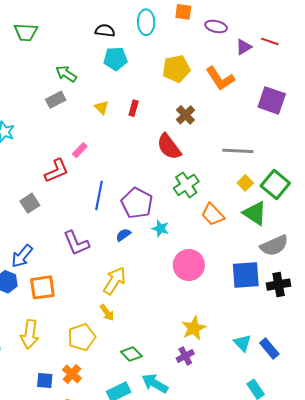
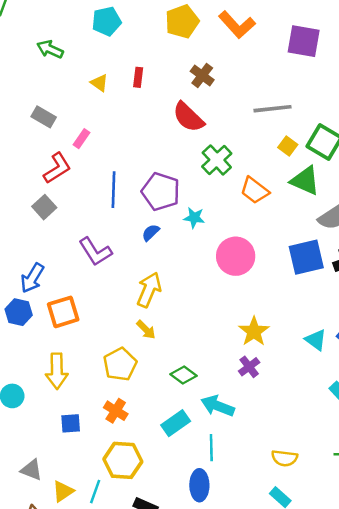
gray rectangle: (56, 100) -> (44, 117), moved, turned 66
gray square: (30, 203) -> (44, 207), moved
blue square: (45, 381) -> (71, 423), moved

